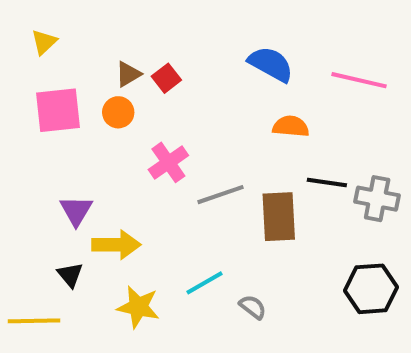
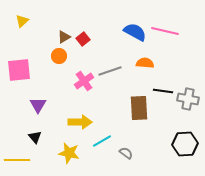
pink line: (359, 80) -> (165, 31), moved
pink square: (58, 110) -> (19, 70), moved
gray line: (221, 195) -> (110, 71), moved
yellow arrow: (116, 245) -> (80, 122), moved

